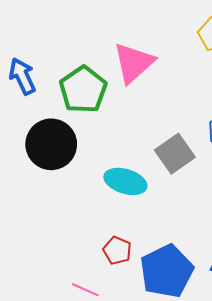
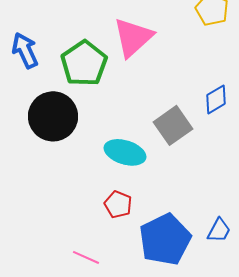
red pentagon: (117, 251) -> (118, 204), moved

